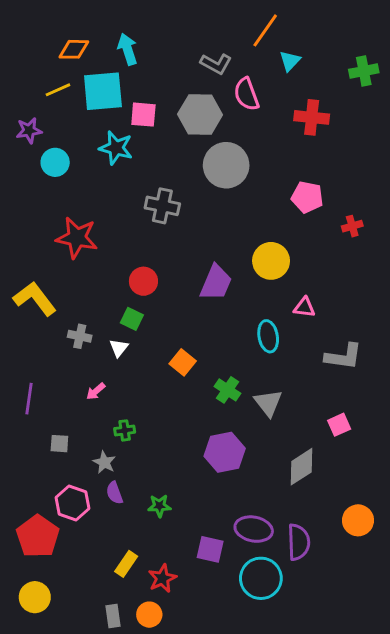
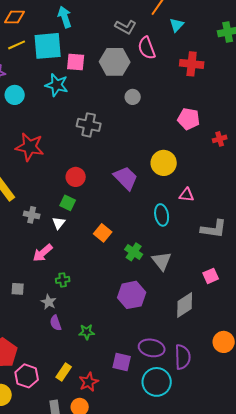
orange diamond: (74, 49) -> (15, 17), moved
gray circle: (226, 165) -> (133, 97), size x0.5
purple trapezoid: (216, 283) -> (126, 178), turned -68
pink arrow: (96, 391) -> (43, 253), size x1.5
pink hexagon: (72, 503) -> (27, 376), moved

